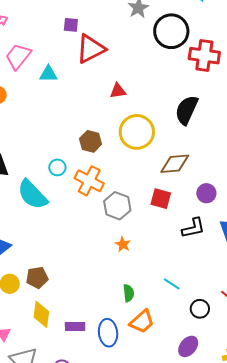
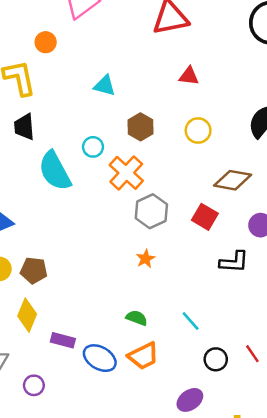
cyan triangle: (48, 74) -> (105, 86), moved
yellow circle: (137, 132) -> (198, 130), size x0.6
green semicircle: (129, 293) -> (137, 318), turned -78
blue ellipse: (108, 333) -> (100, 358), turned -68

